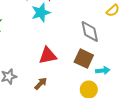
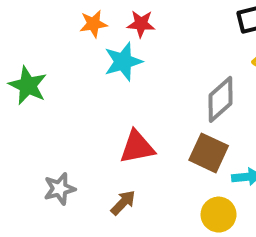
gray diamond: (90, 32) -> (221, 99), turned 60

